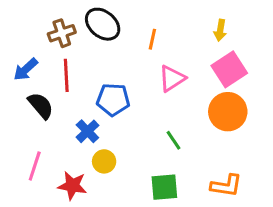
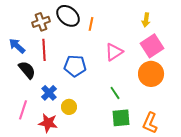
orange line: (152, 39) -> (91, 24), moved
blue arrow: (26, 69) -> (17, 46), turned 84
blue cross: (87, 131) -> (49, 93), moved
orange L-shape: (226, 186) -> (150, 123), turned 105
green square: (164, 187) -> (121, 118), moved

